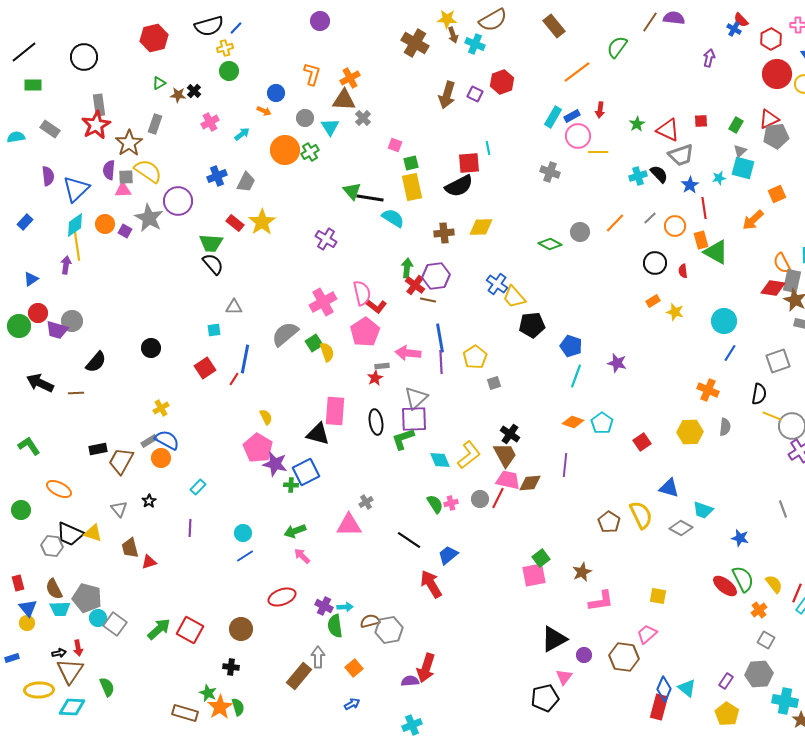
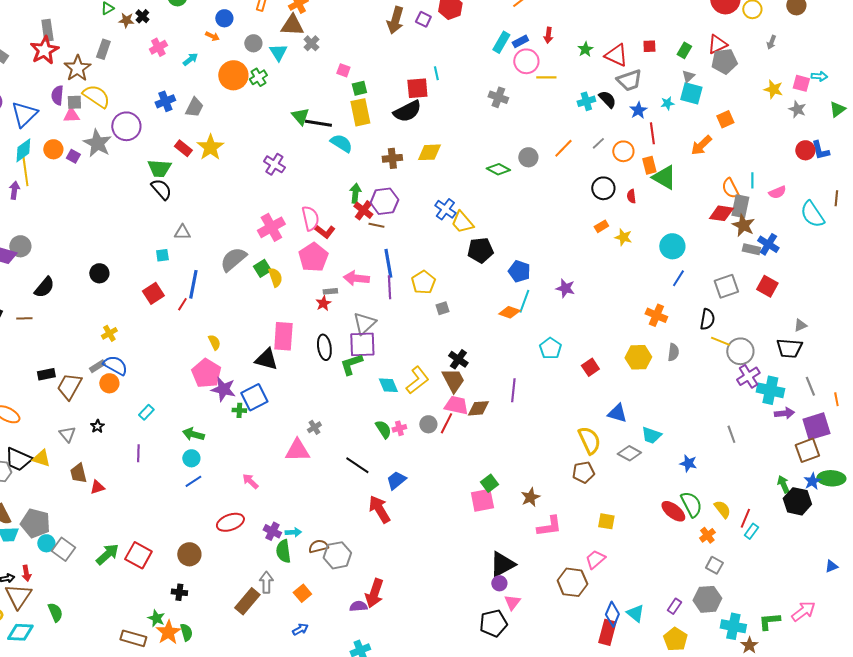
orange diamond: (573, 422) -> (509, 312), moved
brown pentagon: (609, 522) -> (583, 472), moved, turned 30
green arrow: (295, 531) -> (193, 434), moved, turned 35
purple circle: (584, 655) -> (499, 583), moved

